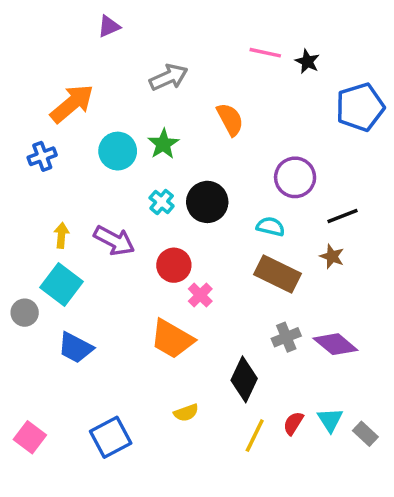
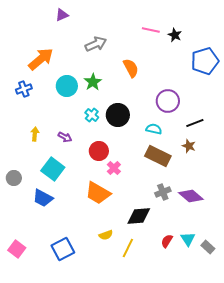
purple arrow: (114, 241) -> (65, 137), size x0.6
cyan square: (61, 285) -> (53, 169), moved
black diamond: (244, 379) -> (139, 216), turned 60
yellow line: (255, 436) -> (128, 248), moved

